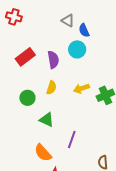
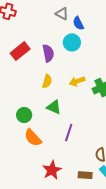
green circle: (27, 98) -> (24, 115), moved
green triangle: (47, 120) -> (54, 107), moved
orange semicircle: (43, 153) -> (33, 138), moved

